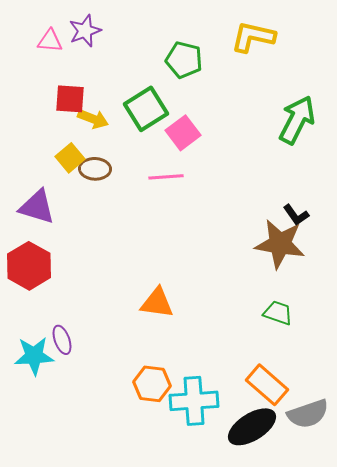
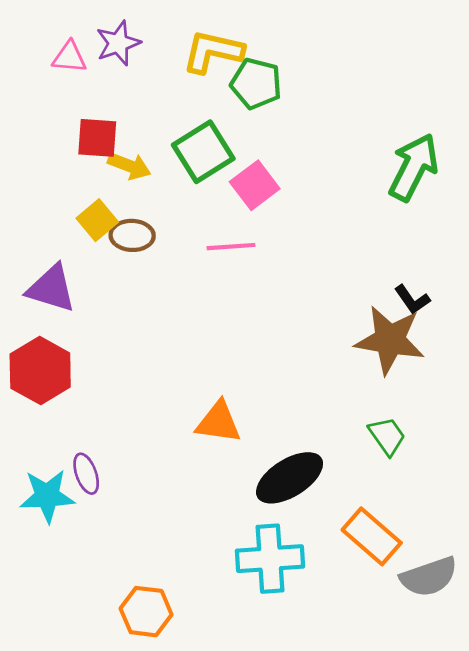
yellow L-shape: (253, 37) -> (213, 52), moved
green trapezoid: (278, 313) -> (387, 436), turned 36
orange hexagon: (152, 384) -> (146, 612), moved
black ellipse: (252, 427) -> (290, 478), moved

